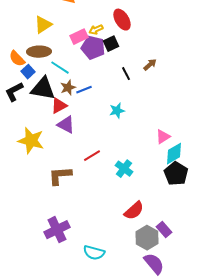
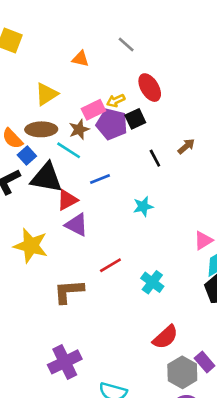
brown star: (68, 88) -> (79, 129), moved

